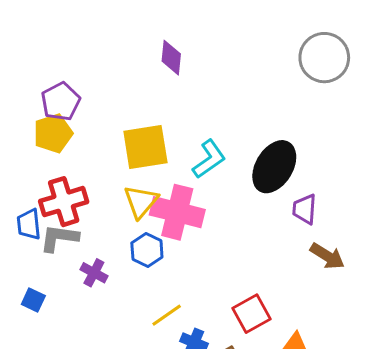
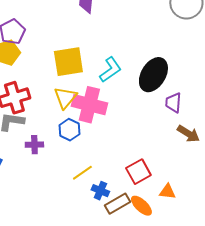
purple cross: (94, 273) -> (34, 145), turned -30

